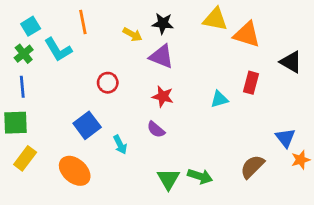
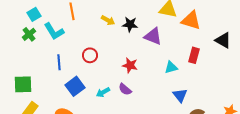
black star: (163, 23) -> (130, 24), moved
purple triangle: (161, 56) -> (153, 36), moved
blue line: (22, 87) -> (59, 62), moved
blue triangle: (285, 138) -> (180, 95), moved
cyan arrow: (120, 145) -> (103, 92), moved, turned 88

